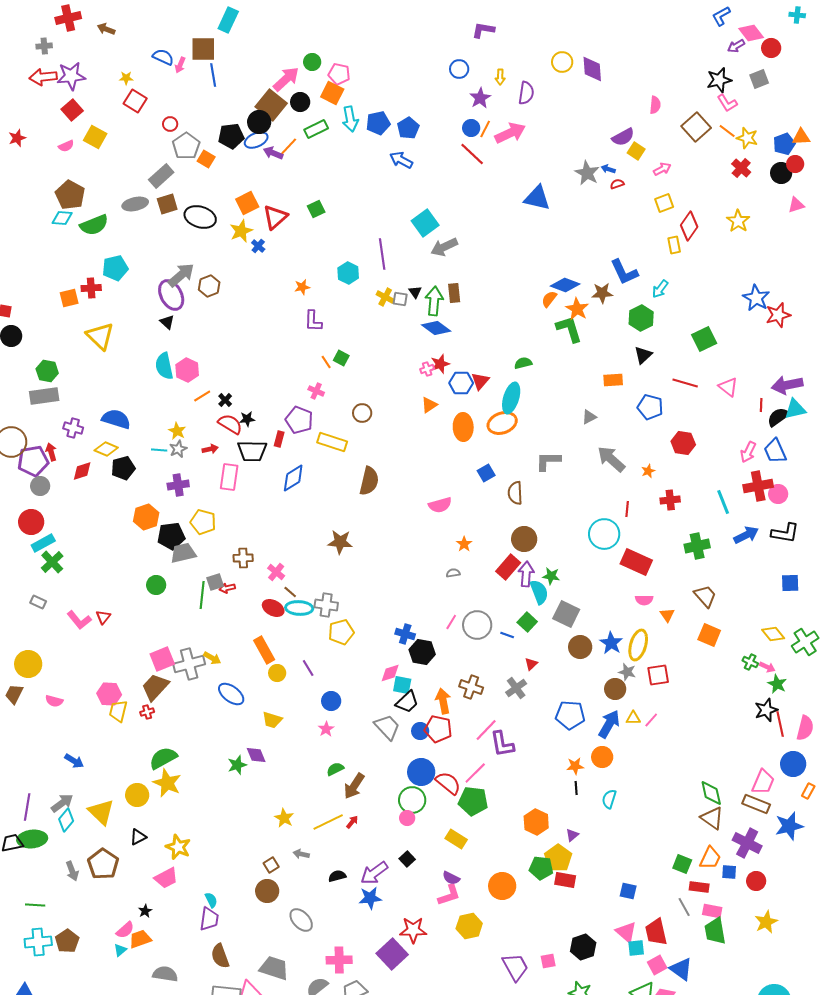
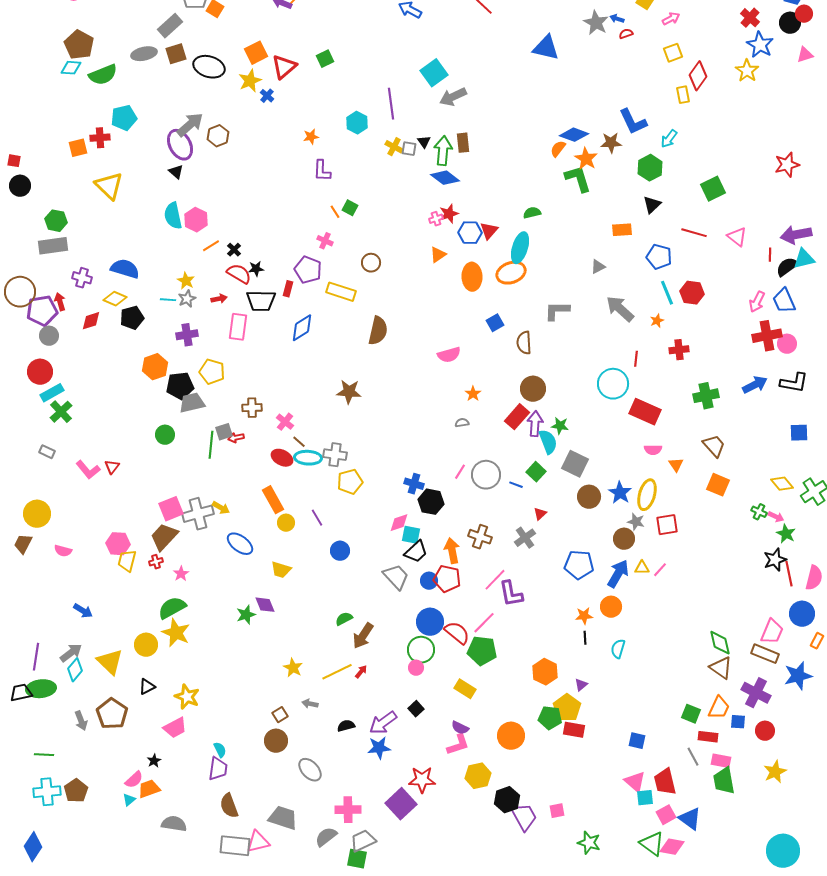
blue star: (756, 298) -> (760, 45), moved
cyan line: (723, 502) -> (667, 293), moved
pink star: (326, 729) -> (181, 574), moved
black hexagon: (583, 947) -> (507, 800), moved

